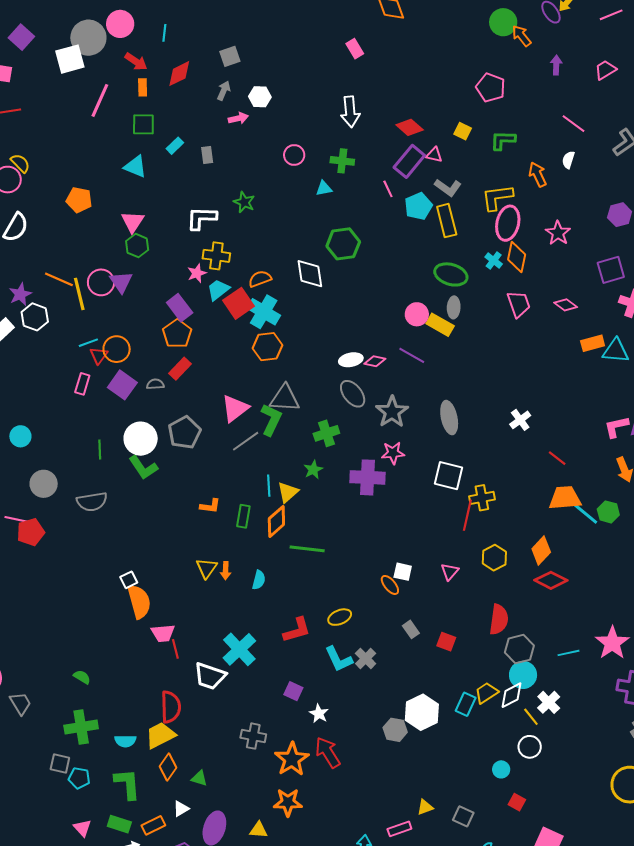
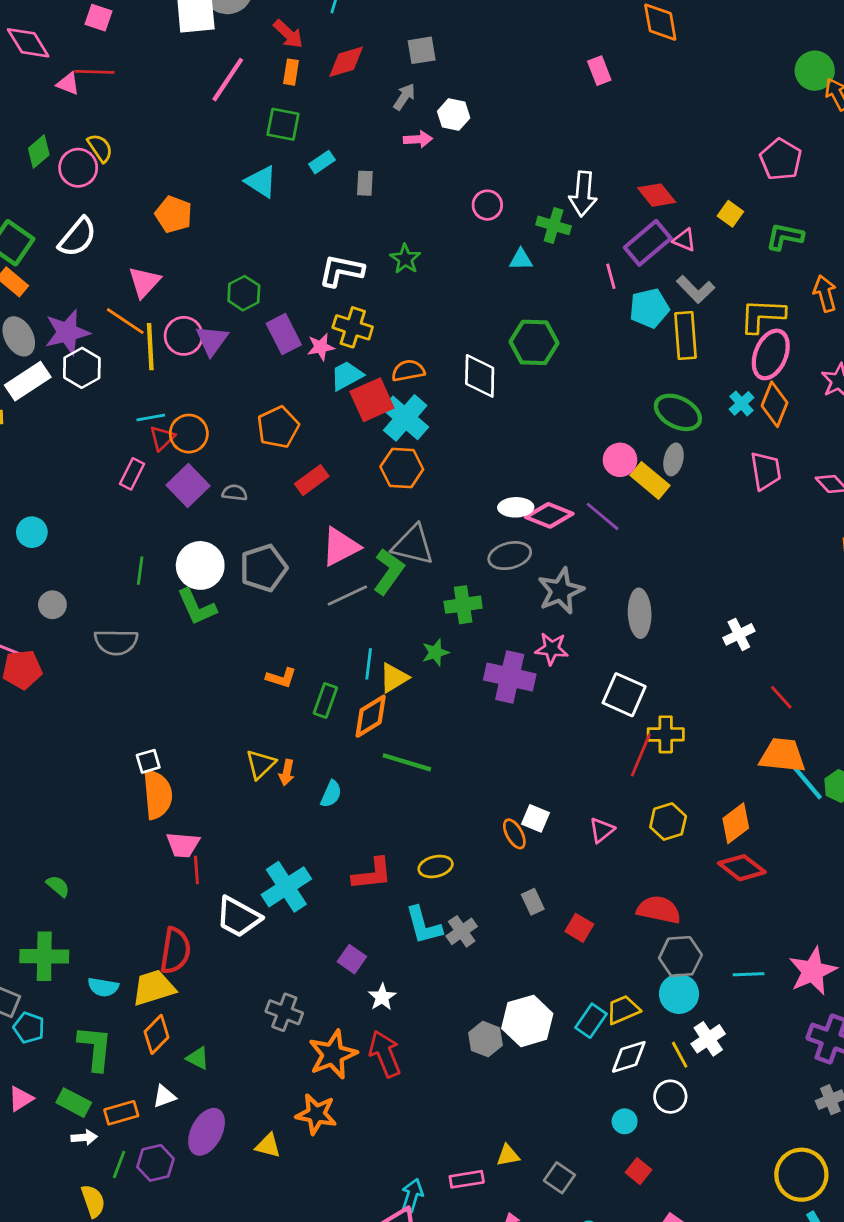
white arrow: (350, 112) -> (583, 194), moved
pink triangle: (133, 222) -> (144, 282), moved
purple star: (20, 294) -> (67, 332), size x1.4
purple rectangle: (180, 308) -> (284, 334), moved
pink diamond: (375, 361) -> (549, 515), size x1.5
red rectangle: (180, 369) -> (312, 480), moved
gray ellipse: (353, 394) -> (510, 556), turned -76
gray circle: (44, 484) -> (52, 605), size x0.7
red semicircle: (499, 619) -> (659, 910), turned -96
white diamond: (511, 695) -> (629, 1057), moved
pink triangle: (82, 828) -> (21, 1099), turned 30

